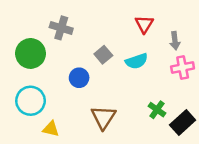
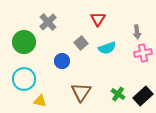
red triangle: (144, 24) -> (98, 19), moved
gray cross: (61, 28) -> (48, 22), turned 30
green cross: (157, 110) -> (118, 94), moved

